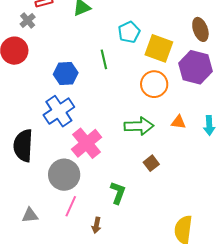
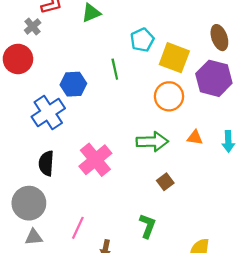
blue cross: (59, 111) -> (48, 112), moved
black semicircle: (23, 145) -> (46, 163), moved, size x0.7
gray circle: (64, 175) -> (29, 203), moved
green L-shape: (118, 193) -> (147, 226), moved

